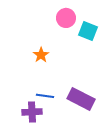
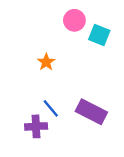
blue line: (45, 96) -> (51, 108), turned 42

